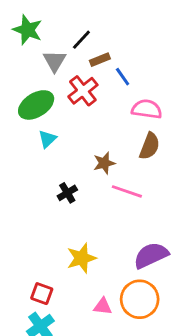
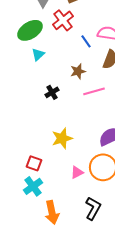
blue line: (123, 77) -> (86, 41), moved
pink line: (127, 191) -> (94, 91), turned -35
pink triangle: (103, 306) -> (77, 172), turned -32

